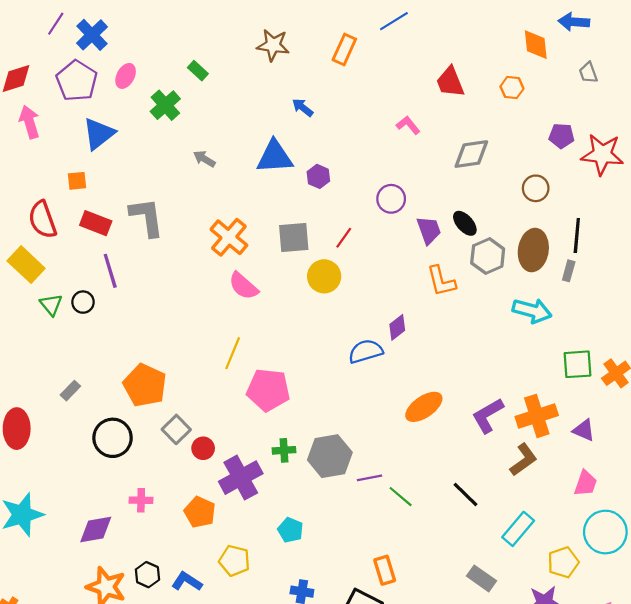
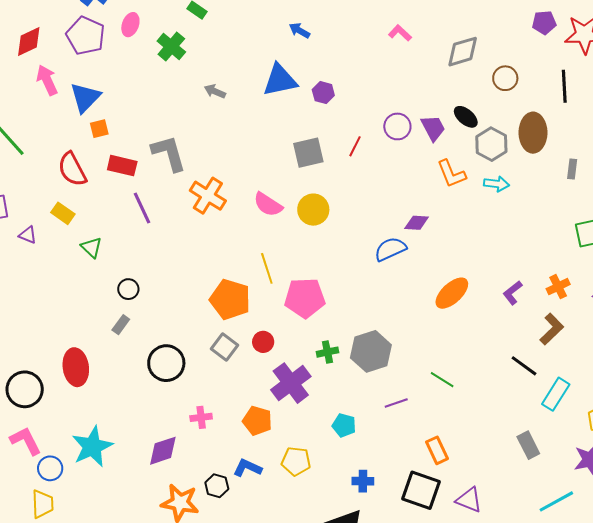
blue triangle: (99, 134) -> (85, 97), moved
brown circle: (536, 188) -> (505, 78), moved
purple circle: (391, 199) -> (397, 126), moved
black line: (577, 236) -> (564, 86), moved
orange cross: (229, 237) -> (208, 196), moved
yellow rectangle: (26, 265) -> (63, 213), size x0.7
gray rectangle: (569, 271) -> (572, 169), moved
yellow circle: (324, 276) -> (313, 210), moved
black circle: (83, 302) -> (128, 289), moved
cyan arrow: (532, 311) -> (497, 184), moved, size x0.7
purple diamond: (397, 327) -> (417, 223), turned 50
yellow line: (233, 353) -> (267, 268), turned -32
orange pentagon: (145, 385) -> (230, 299), moved
purple L-shape: (488, 416) -> (513, 293), size x0.7
orange cross: (537, 416) -> (558, 287), size x0.6
red circle: (203, 448) -> (263, 342), moved
purple line: (369, 478) -> (396, 403), moved
black line: (465, 495) -> (524, 366), moved
gray rectangle: (482, 578) -> (528, 445), turned 36
blue L-shape: (187, 581) -> (247, 468), moved

